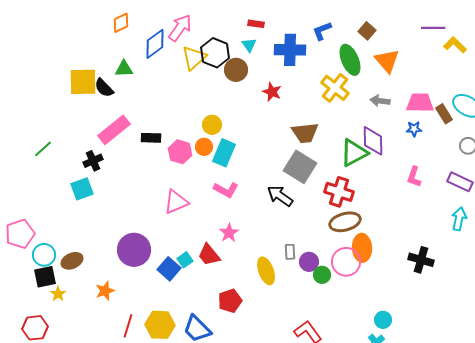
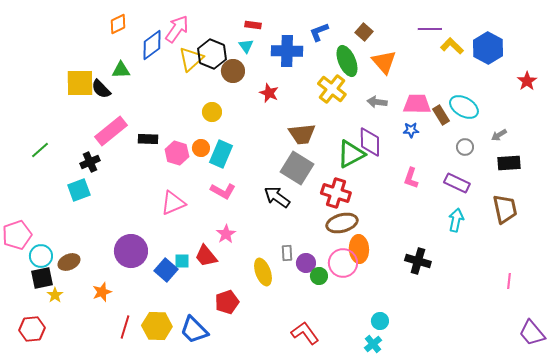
yellow circle: (212, 125) -> (212, 112), moved
cyan square: (185, 260) -> (182, 261), turned 35

